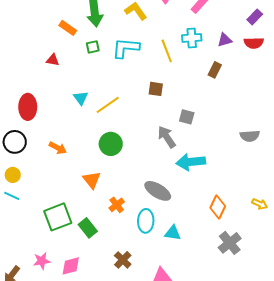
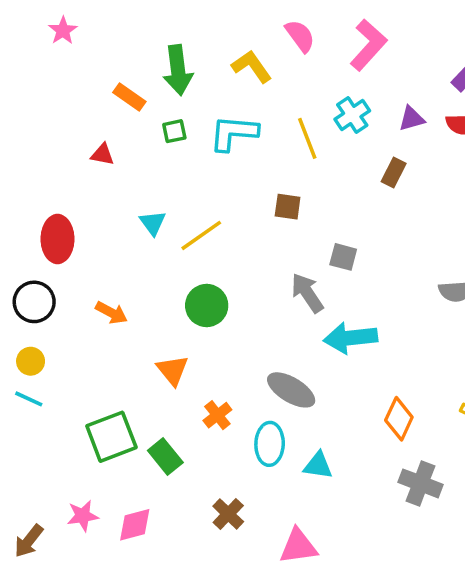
cyan cross: (192, 38) -> (352, 115), turned -30
gray cross: (230, 243) -> (421, 483), turned -30

